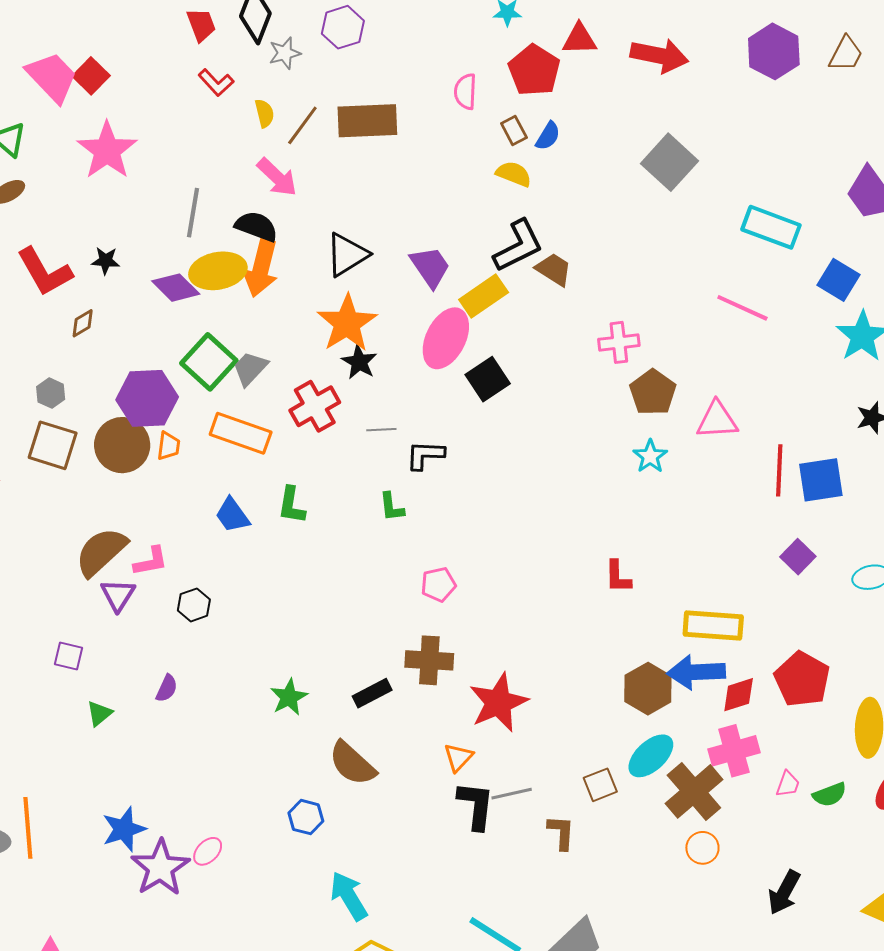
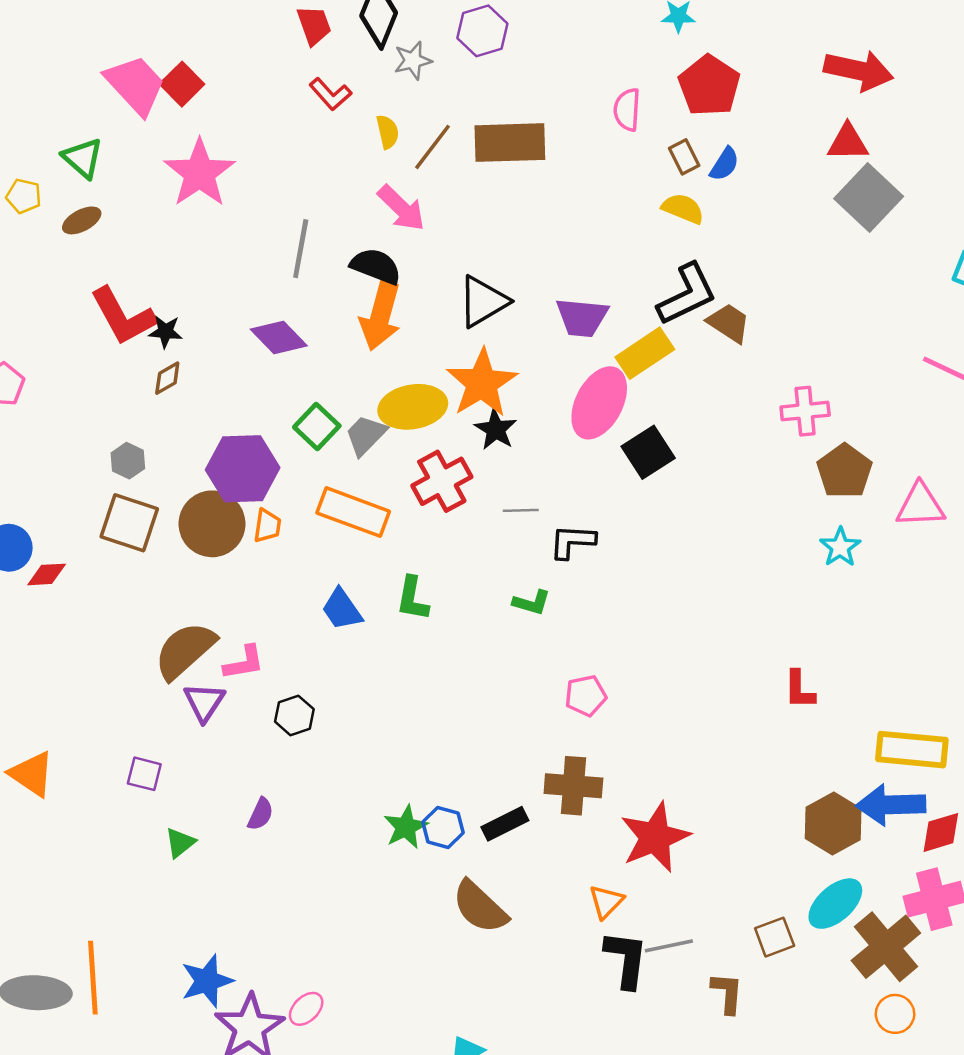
red triangle: (579, 39) -> (848, 142), moved
black star: (106, 261) -> (165, 332), moved
purple trapezoid: (430, 267) -> (582, 317), turned 129
yellow ellipse: (218, 271) -> (413, 407), moved
green square: (209, 362) -> (317, 426), size x0.7
green L-shape: (392, 507) -> (532, 603), turned -68
blue hexagon: (306, 817) -> (443, 827), moved

